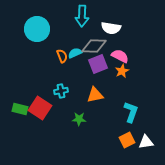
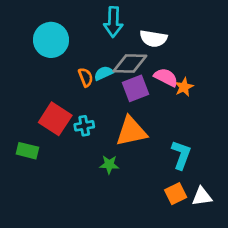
orange star: (122, 71) -> (184, 87), moved
orange triangle: (95, 95) -> (131, 131), size x1.4
red square: (40, 108) -> (55, 119), moved

